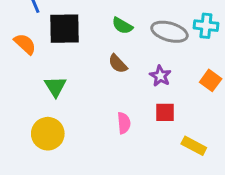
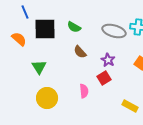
green semicircle: (122, 26) -> (74, 27), moved
red square: (165, 112) -> (104, 78), moved, turned -32
yellow circle: (48, 134) -> (47, 98), moved

